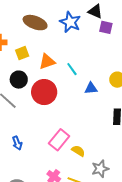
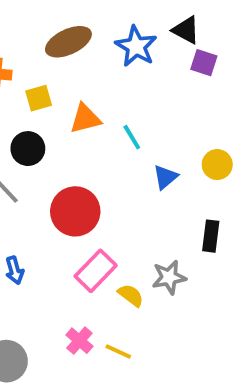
brown ellipse: (35, 23) -> (68, 42), turned -50
blue triangle: (91, 88) -> (165, 177), turned -40
red circle: (44, 92) -> (75, 211), moved
gray star: (100, 169) -> (169, 277), moved

